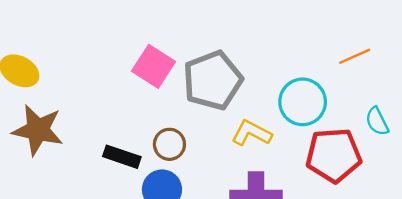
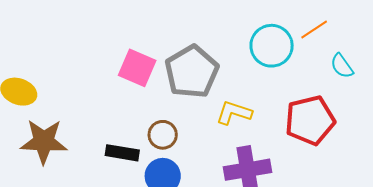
cyan circle: (303, 102) -> (272, 46), moved
cyan semicircle: (377, 121) -> (342, 66), moved

